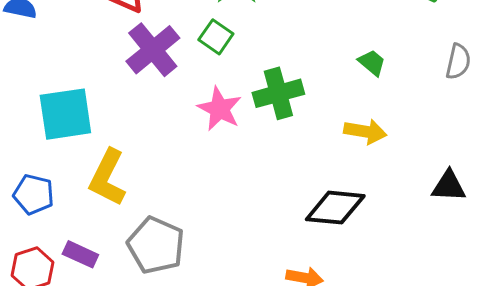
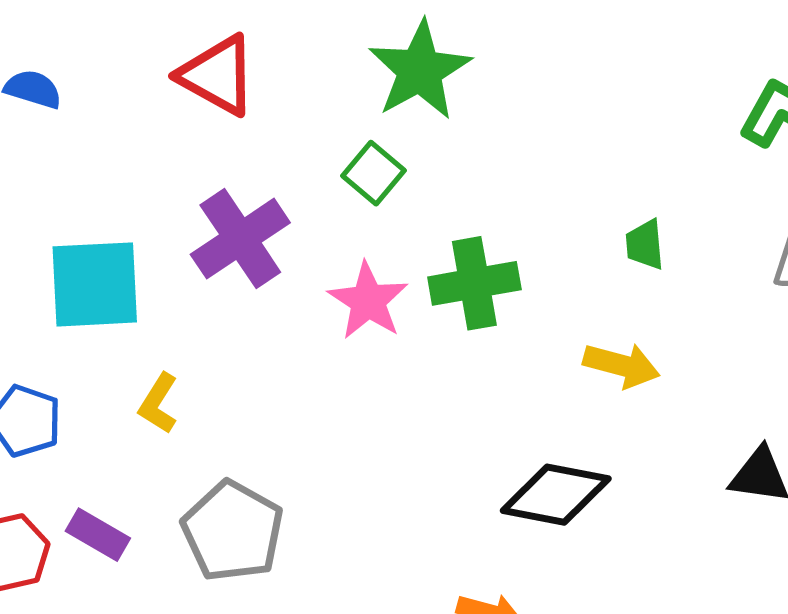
purple cross: (153, 50) -> (240, 239), moved
green trapezoid: (372, 63) -> (645, 245), turned -140
yellow L-shape: (107, 177) -> (158, 403), size x0.6

